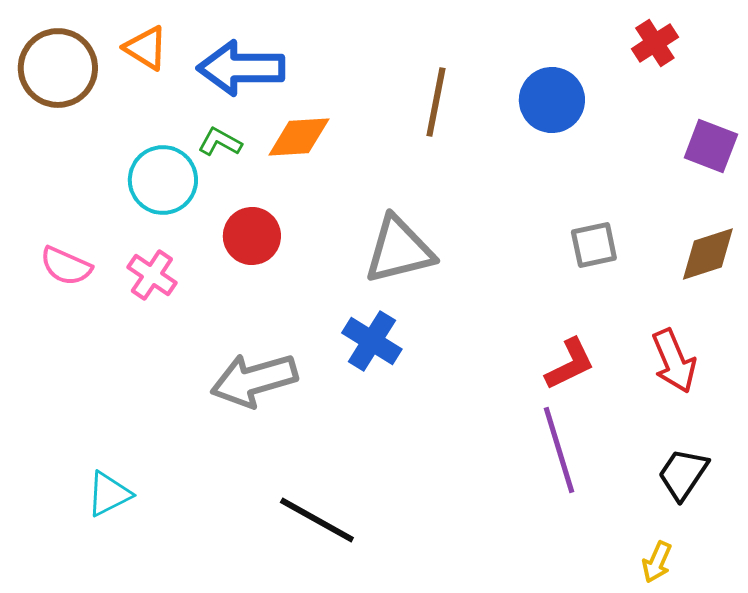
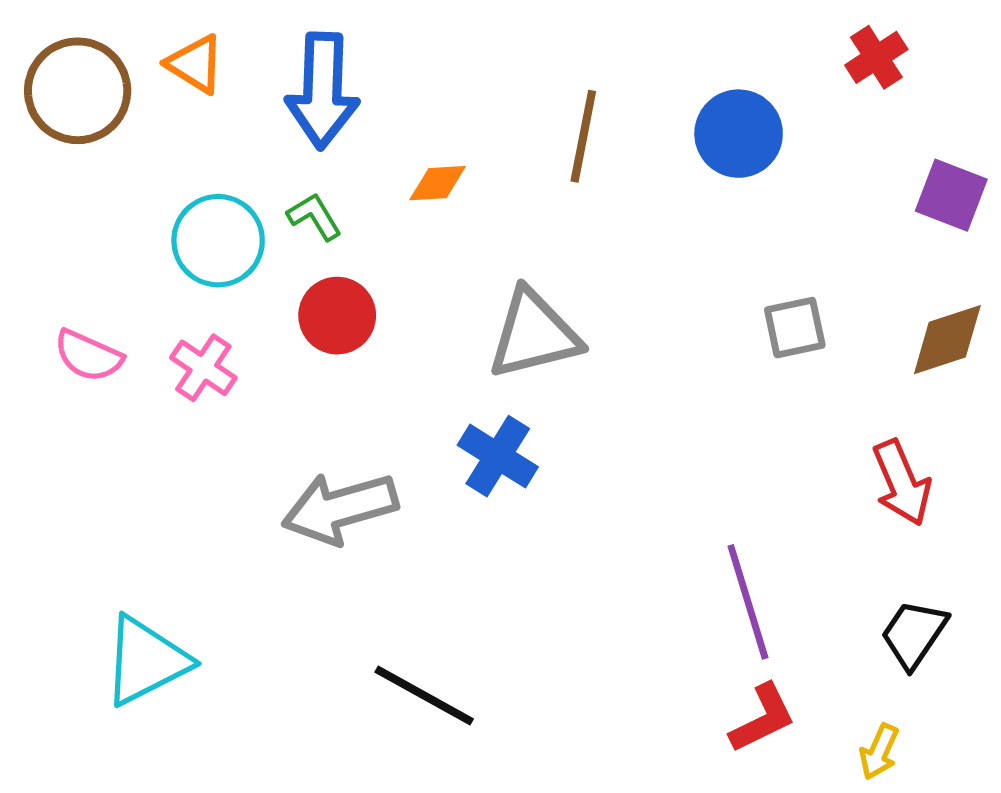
blue arrow: (241, 68) -> (322, 91), turned -88
orange diamond: (299, 137) -> (438, 183), moved, size x0.7
green L-shape: (220, 142) -> (314, 217), moved, turned 30
red L-shape: (570, 364) -> (763, 718), moved
cyan triangle: (109, 494) -> (146, 661), size x1.5

